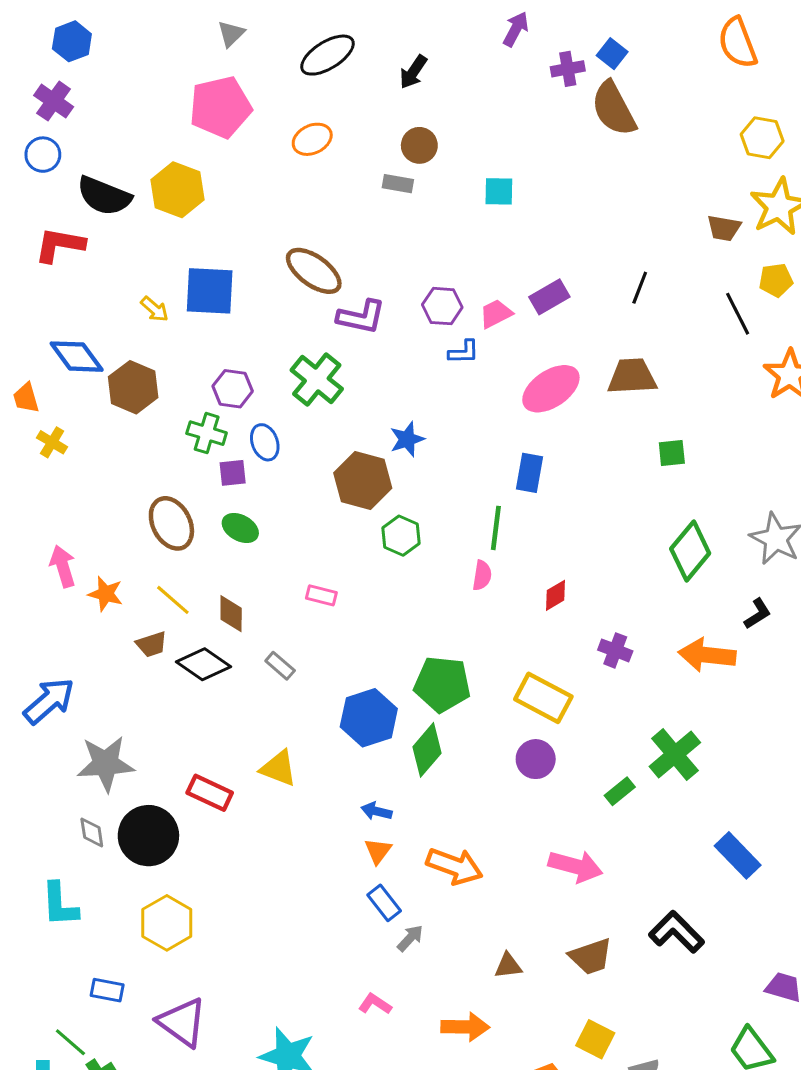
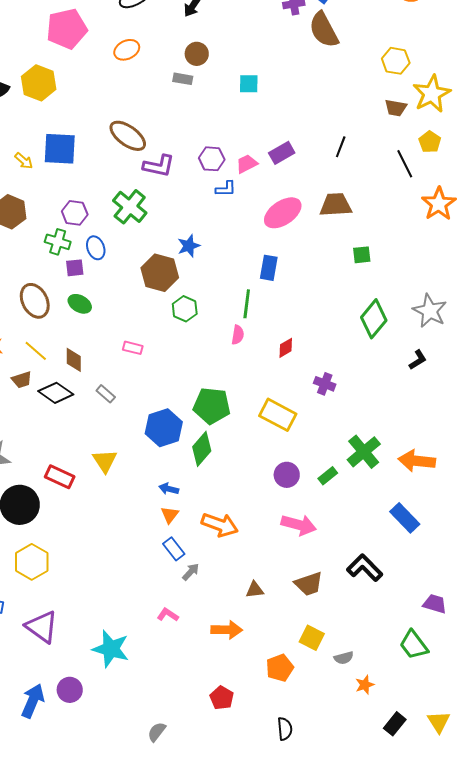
yellow hexagon: (762, 138) -> (396, 61), moved
yellow pentagon: (776, 280) -> (430, 142), turned -30
orange arrow: (707, 655) -> (417, 461), moved
purple circle: (536, 759) -> (287, 475), moved
yellow triangle: (279, 768) -> (105, 461), turned 36

